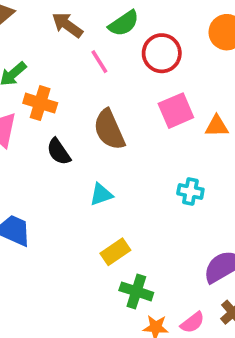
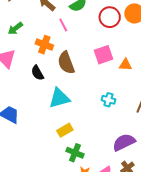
red circle: (162, 53) -> (110, 17), moved
orange cross: (40, 103) -> (44, 45), moved
cyan triangle: (101, 195) -> (59, 98), size x1.6

